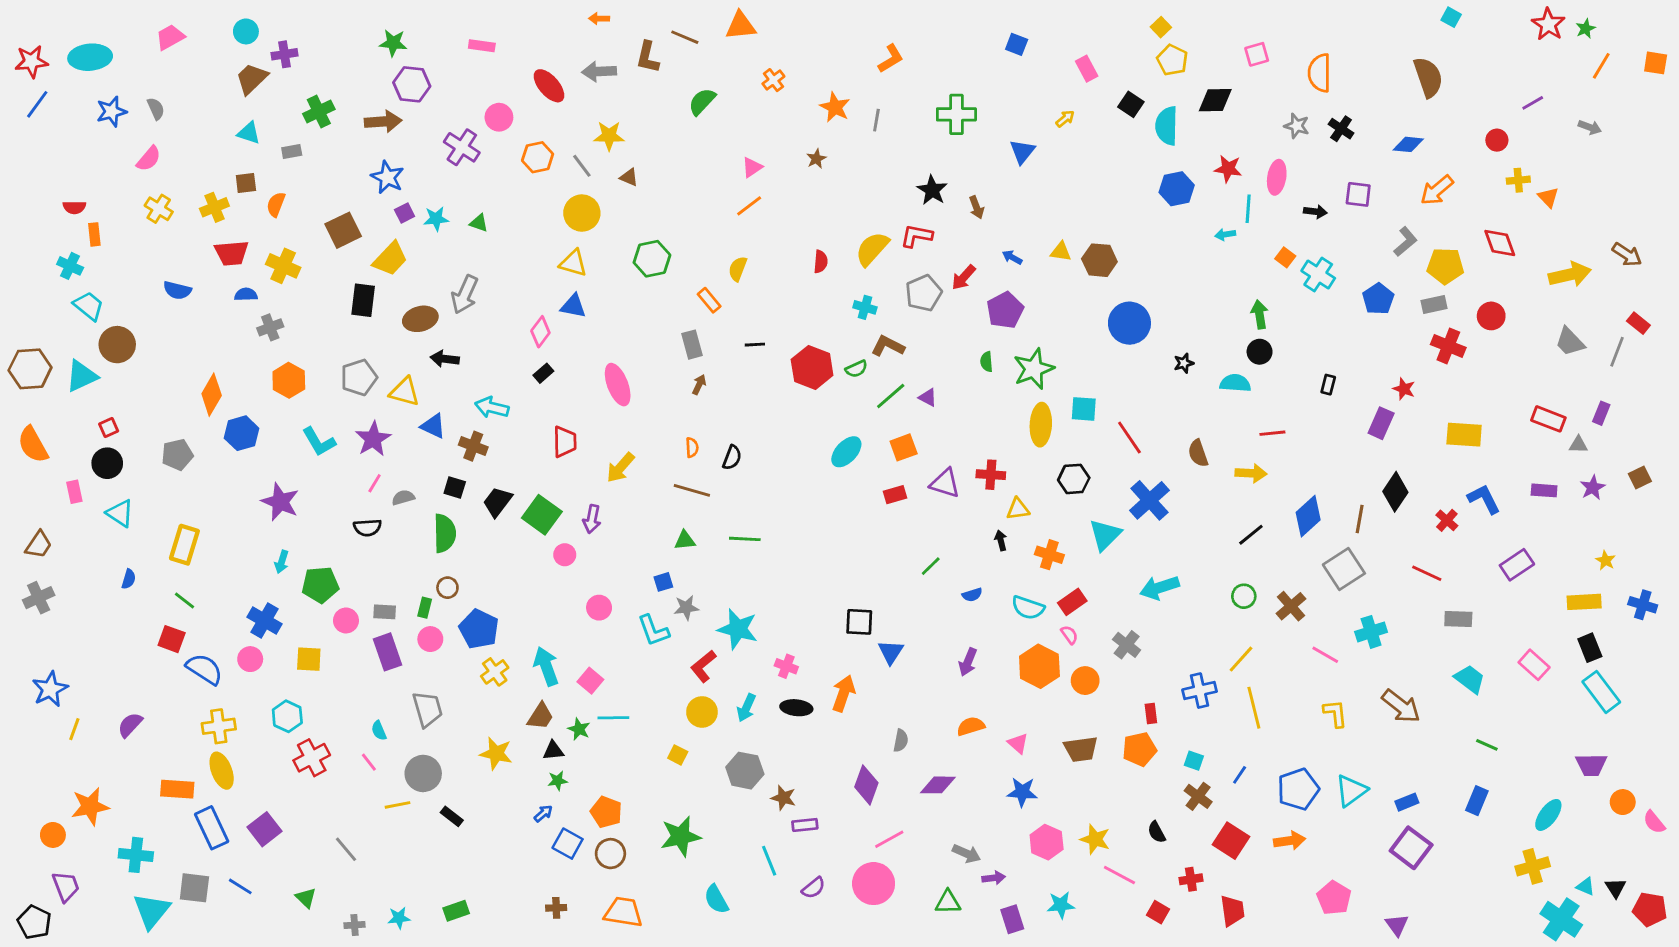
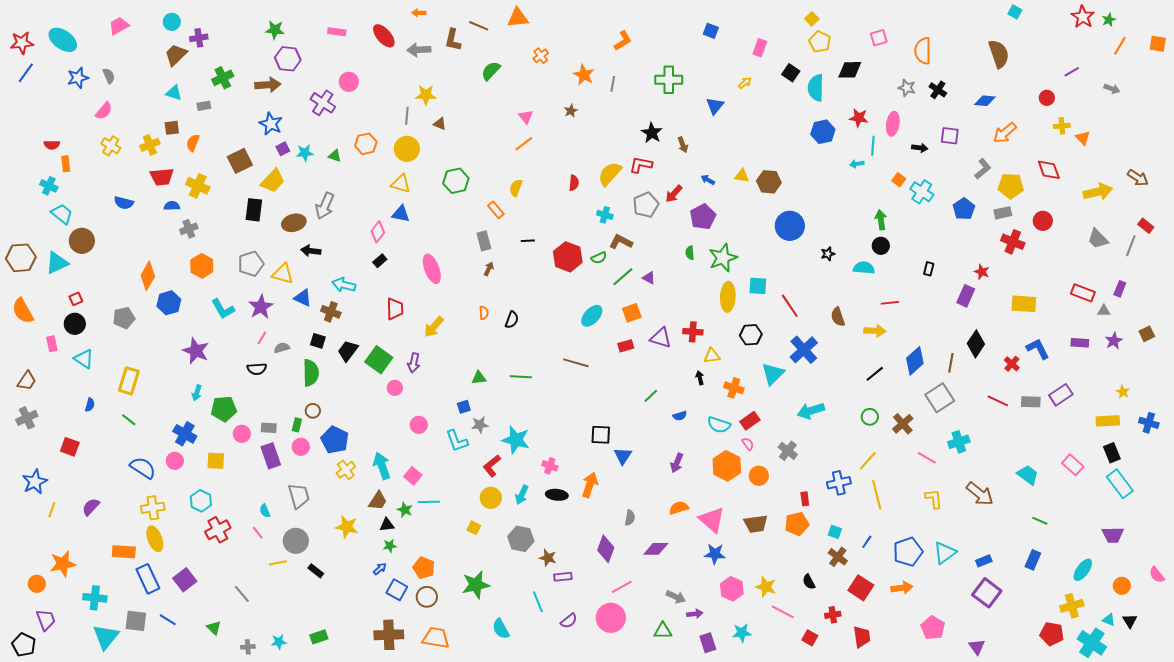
cyan ellipse: (90, 57) -> (63, 40), turned 40
pink rectangle: (1087, 69) -> (760, 48), turned 48
red ellipse: (549, 86) -> (384, 36), moved
orange hexagon: (538, 157) -> (366, 144), moved
gray line: (582, 166) -> (407, 116), turned 42
pink triangle: (752, 167) -> (526, 117), turned -35
brown line: (692, 490) -> (576, 363), moved
gray rectangle: (1458, 619) -> (1031, 402), moved
red square: (172, 639) -> (70, 447), moved
pink triangle: (1018, 743) -> (712, 520), size x1.8
orange circle: (1623, 802) -> (1122, 586), moved
brown cross: (556, 908) -> (389, 635), size x2.0
red pentagon: (1650, 909) -> (1052, 634), moved

